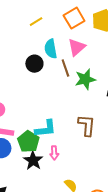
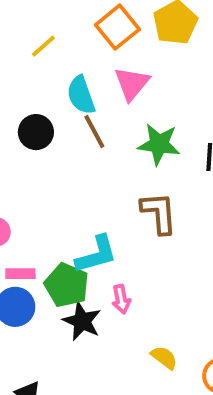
black circle: (34, 64) -> (36, 132), moved
brown line: (65, 68) -> (94, 132), moved
green star: (85, 79) -> (159, 144), turned 30
brown L-shape: (87, 125) -> (159, 213), moved

